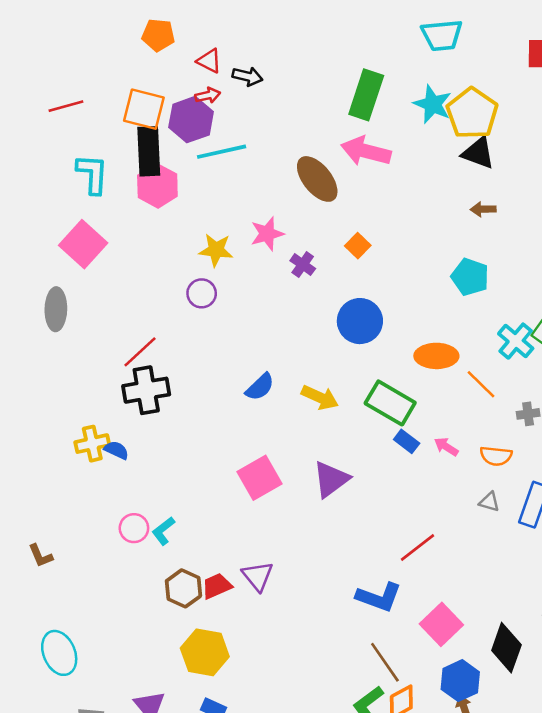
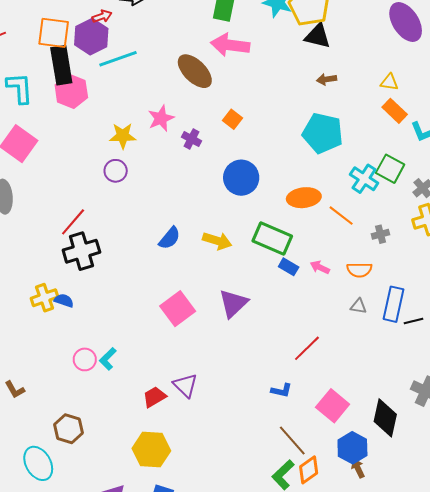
cyan pentagon: (470, 277) -> (323, 133), size x1.4
brown hexagon: (183, 588) -> (68, 429), moved
blue L-shape: (379, 597) -> (282, 390), size x0.6

